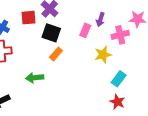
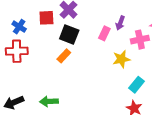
orange rectangle: (56, 54) -> (64, 56), moved
green arrow: (35, 78) -> (49, 101), moved

